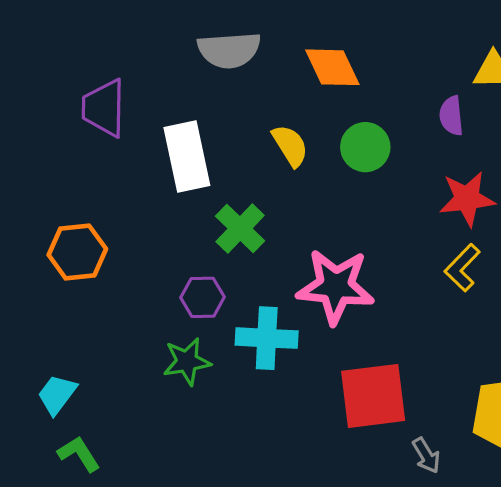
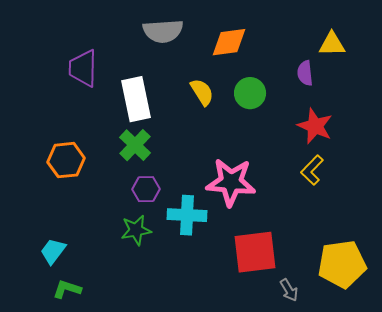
orange diamond: (332, 67) -> (229, 42), turned -72
red star: (467, 199) -> (315, 126), turned 30
green cross: (240, 228) -> (135, 145), moved
green L-shape: (79, 454) -> (67, 289), turned -40

